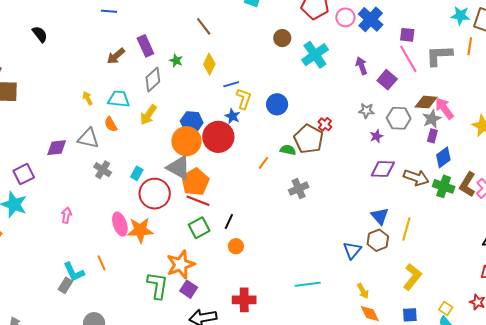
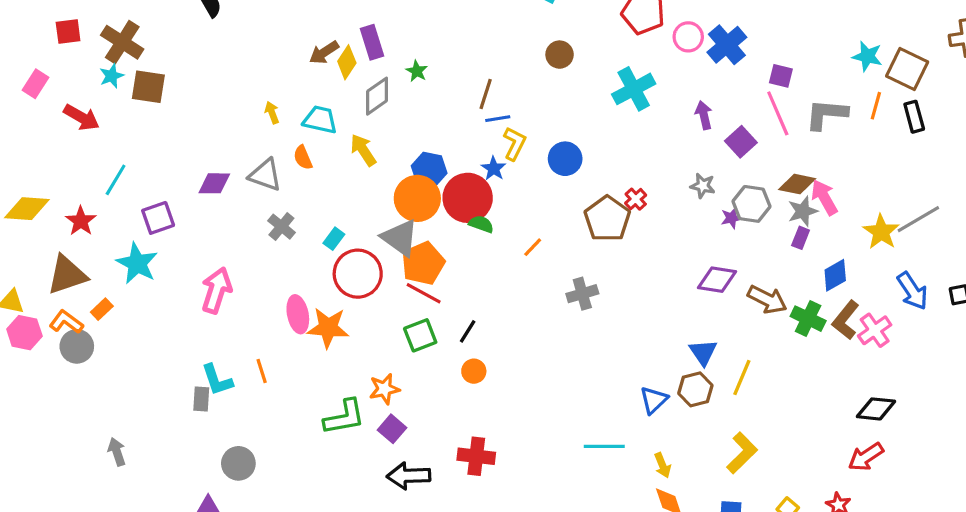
brown line: (204, 26) -> (486, 94), moved, turned 48
brown circle: (282, 38) -> (560, 55), moved
yellow diamond: (209, 64) -> (347, 62), moved
yellow arrow: (148, 115) -> (363, 150), turned 105
purple star: (376, 136) -> (731, 218), moved
green semicircle: (288, 150) -> (481, 224), moved
blue diamond: (443, 157) -> (835, 275), moved
pink arrow: (66, 215) -> (217, 290), size x1.8
orange star: (181, 265) -> (384, 389), size x0.7
cyan line: (308, 284) -> (604, 446), moved
gray rectangle: (65, 285) -> (201, 399), turned -35
green L-shape: (158, 286) -> (344, 417), turned 64

